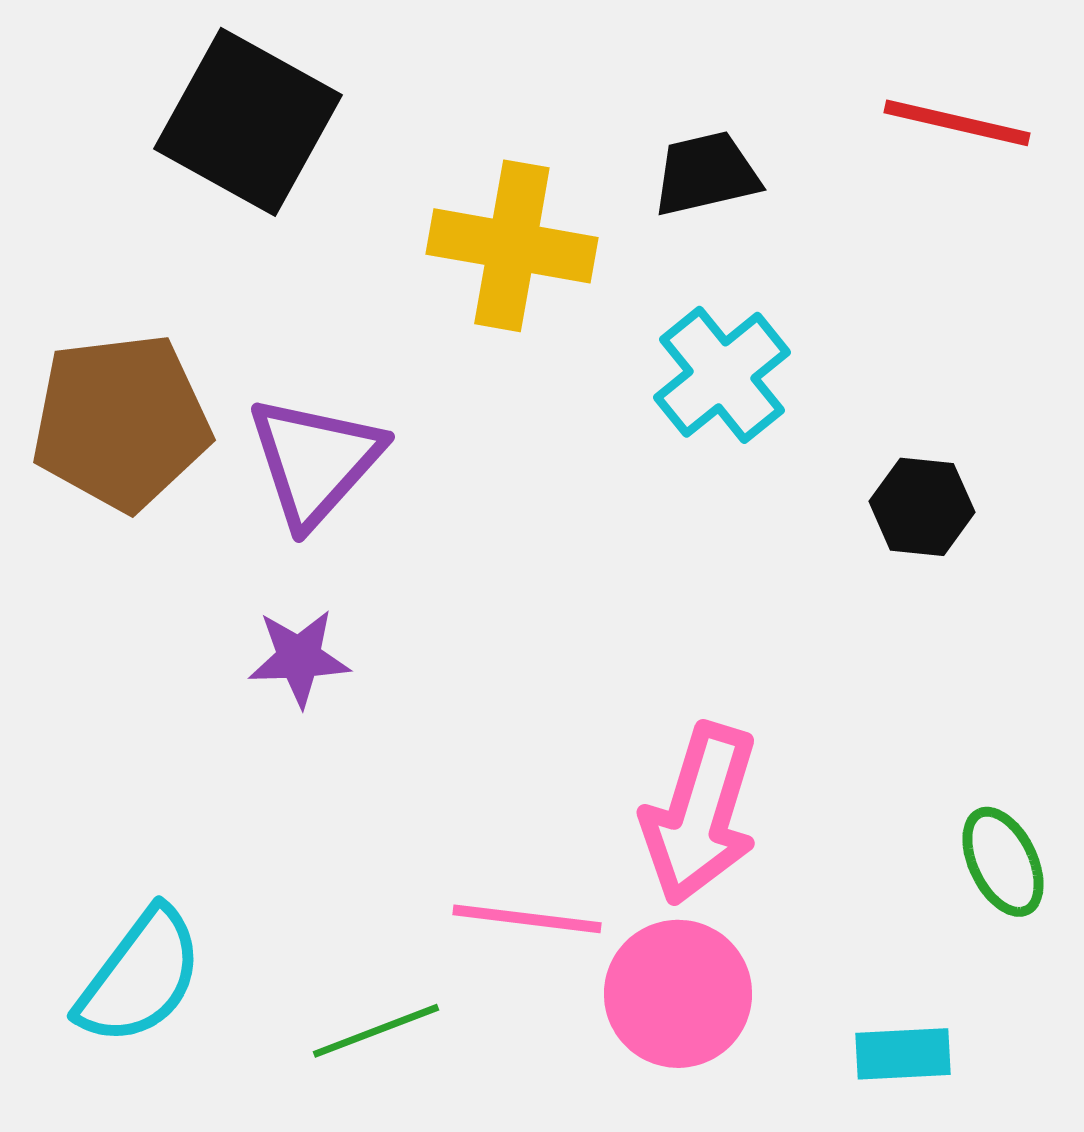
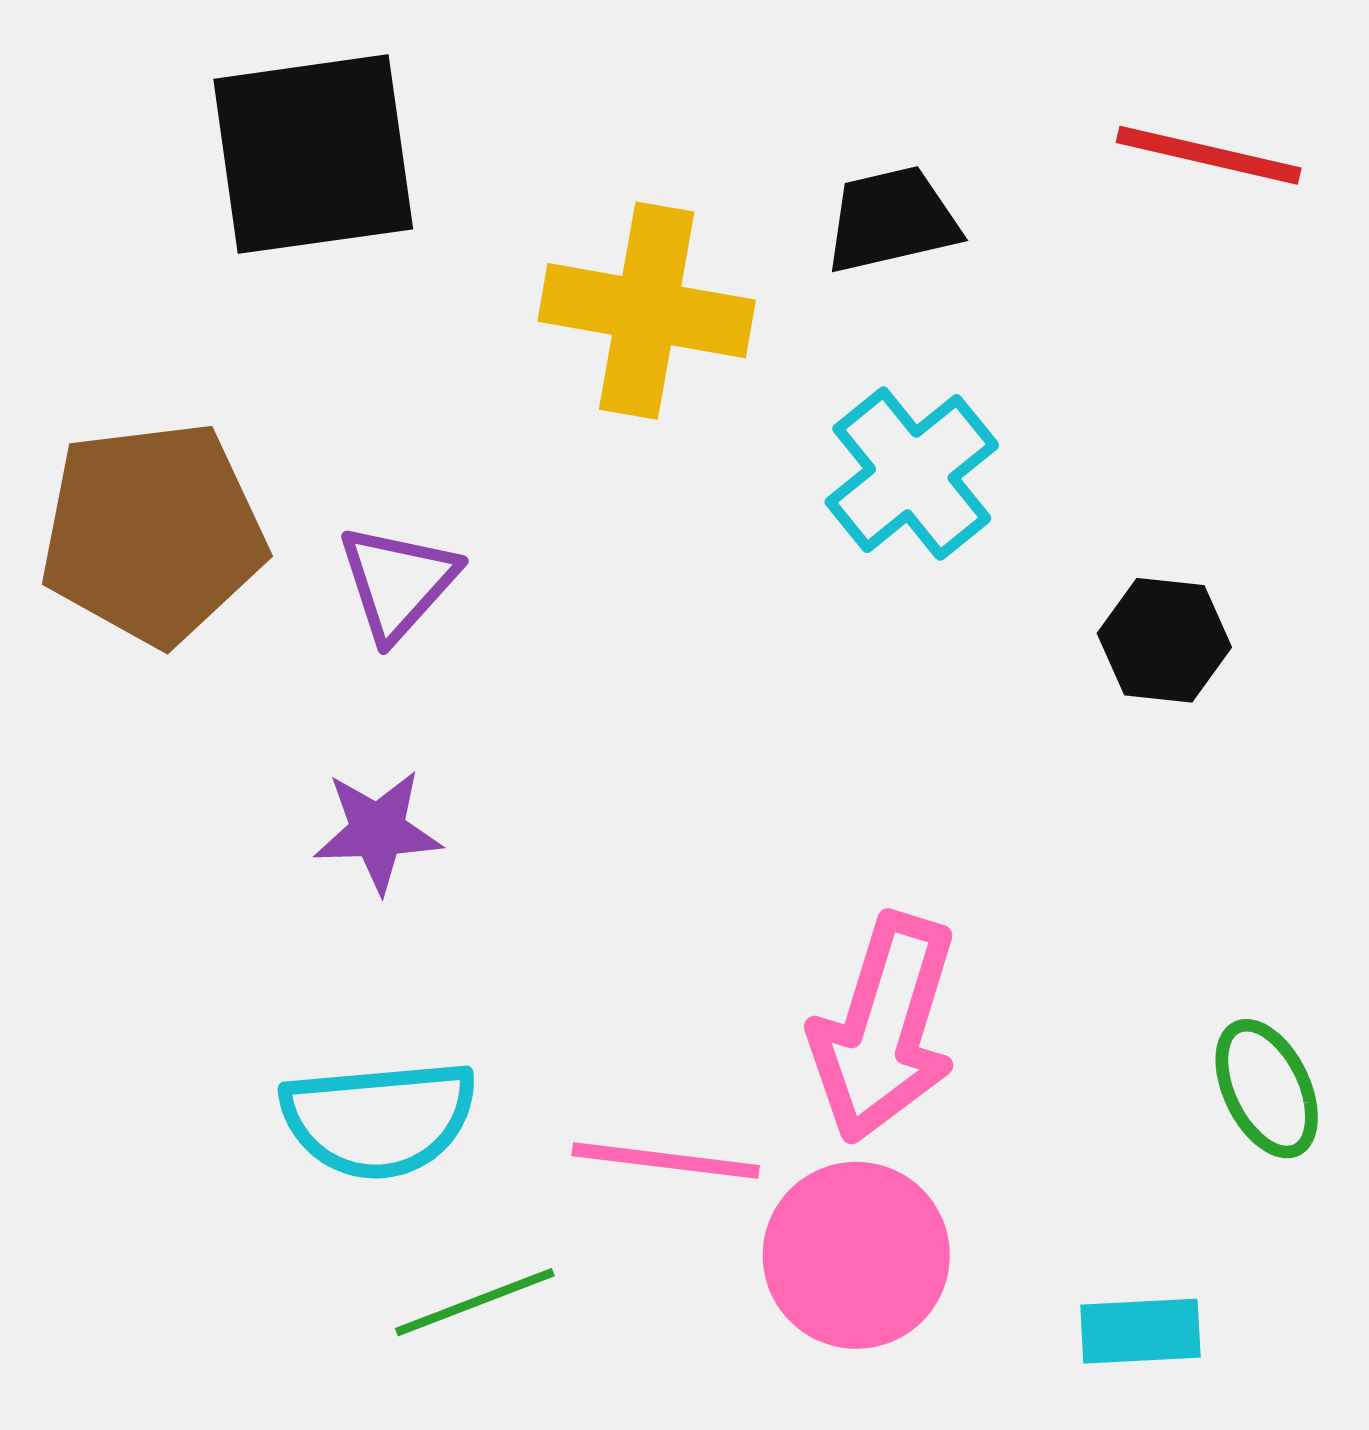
black square: (248, 122) -> (313, 154), turned -37
purple triangle: (315, 461) -> (398, 582), size x0.7
cyan semicircle: (140, 977) -> (379, 1119), moved, turned 48

